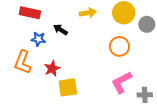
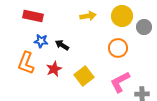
black arrow: (60, 30) -> (62, 45), moved
yellow square: (68, 87) -> (84, 76), moved, turned -30

